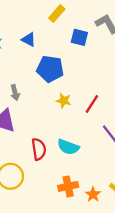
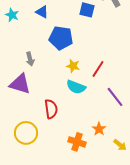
cyan semicircle: (68, 147) -> (76, 87), moved
orange cross: (68, 186) -> (77, 142), turned 30
orange star: (93, 194) -> (99, 129), moved

